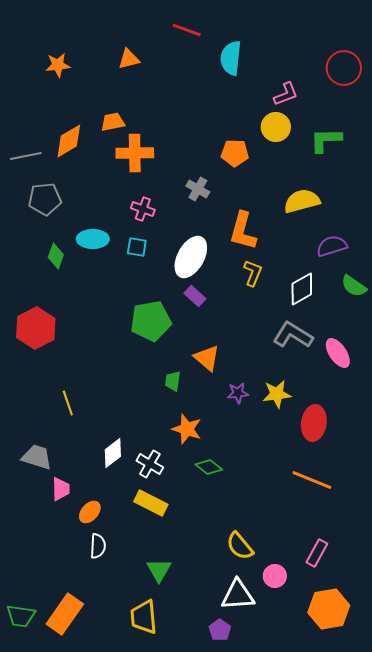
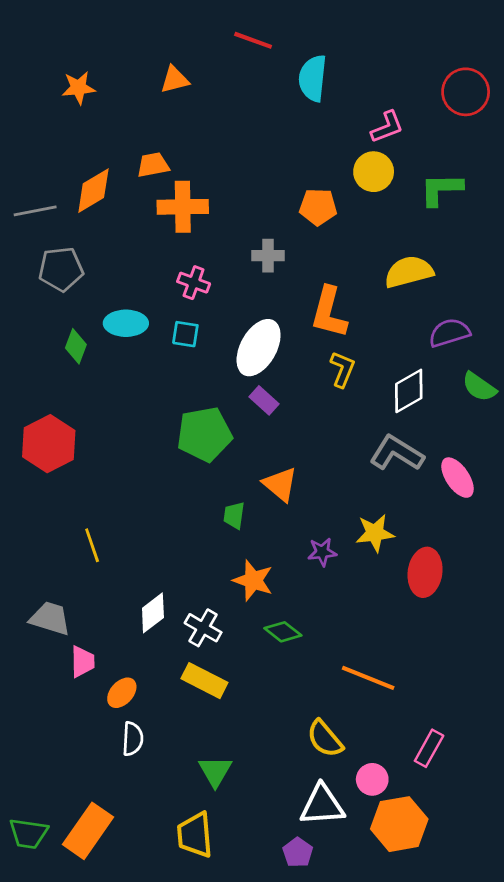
gray cross: (198, 189) -> (268, 256), turned -30
purple star: (238, 393) -> (322, 552), moved
orange line: (312, 480) -> (368, 678), moved
orange hexagon: (329, 609) -> (399, 824), moved

